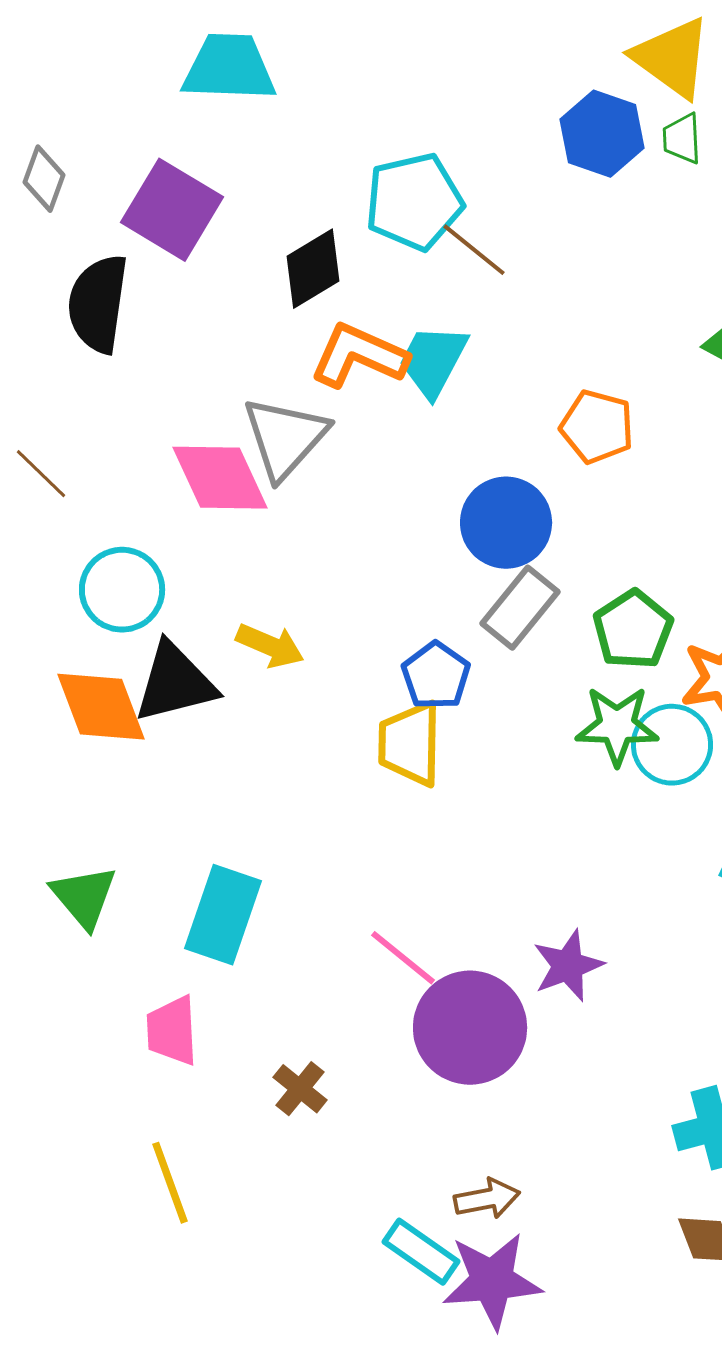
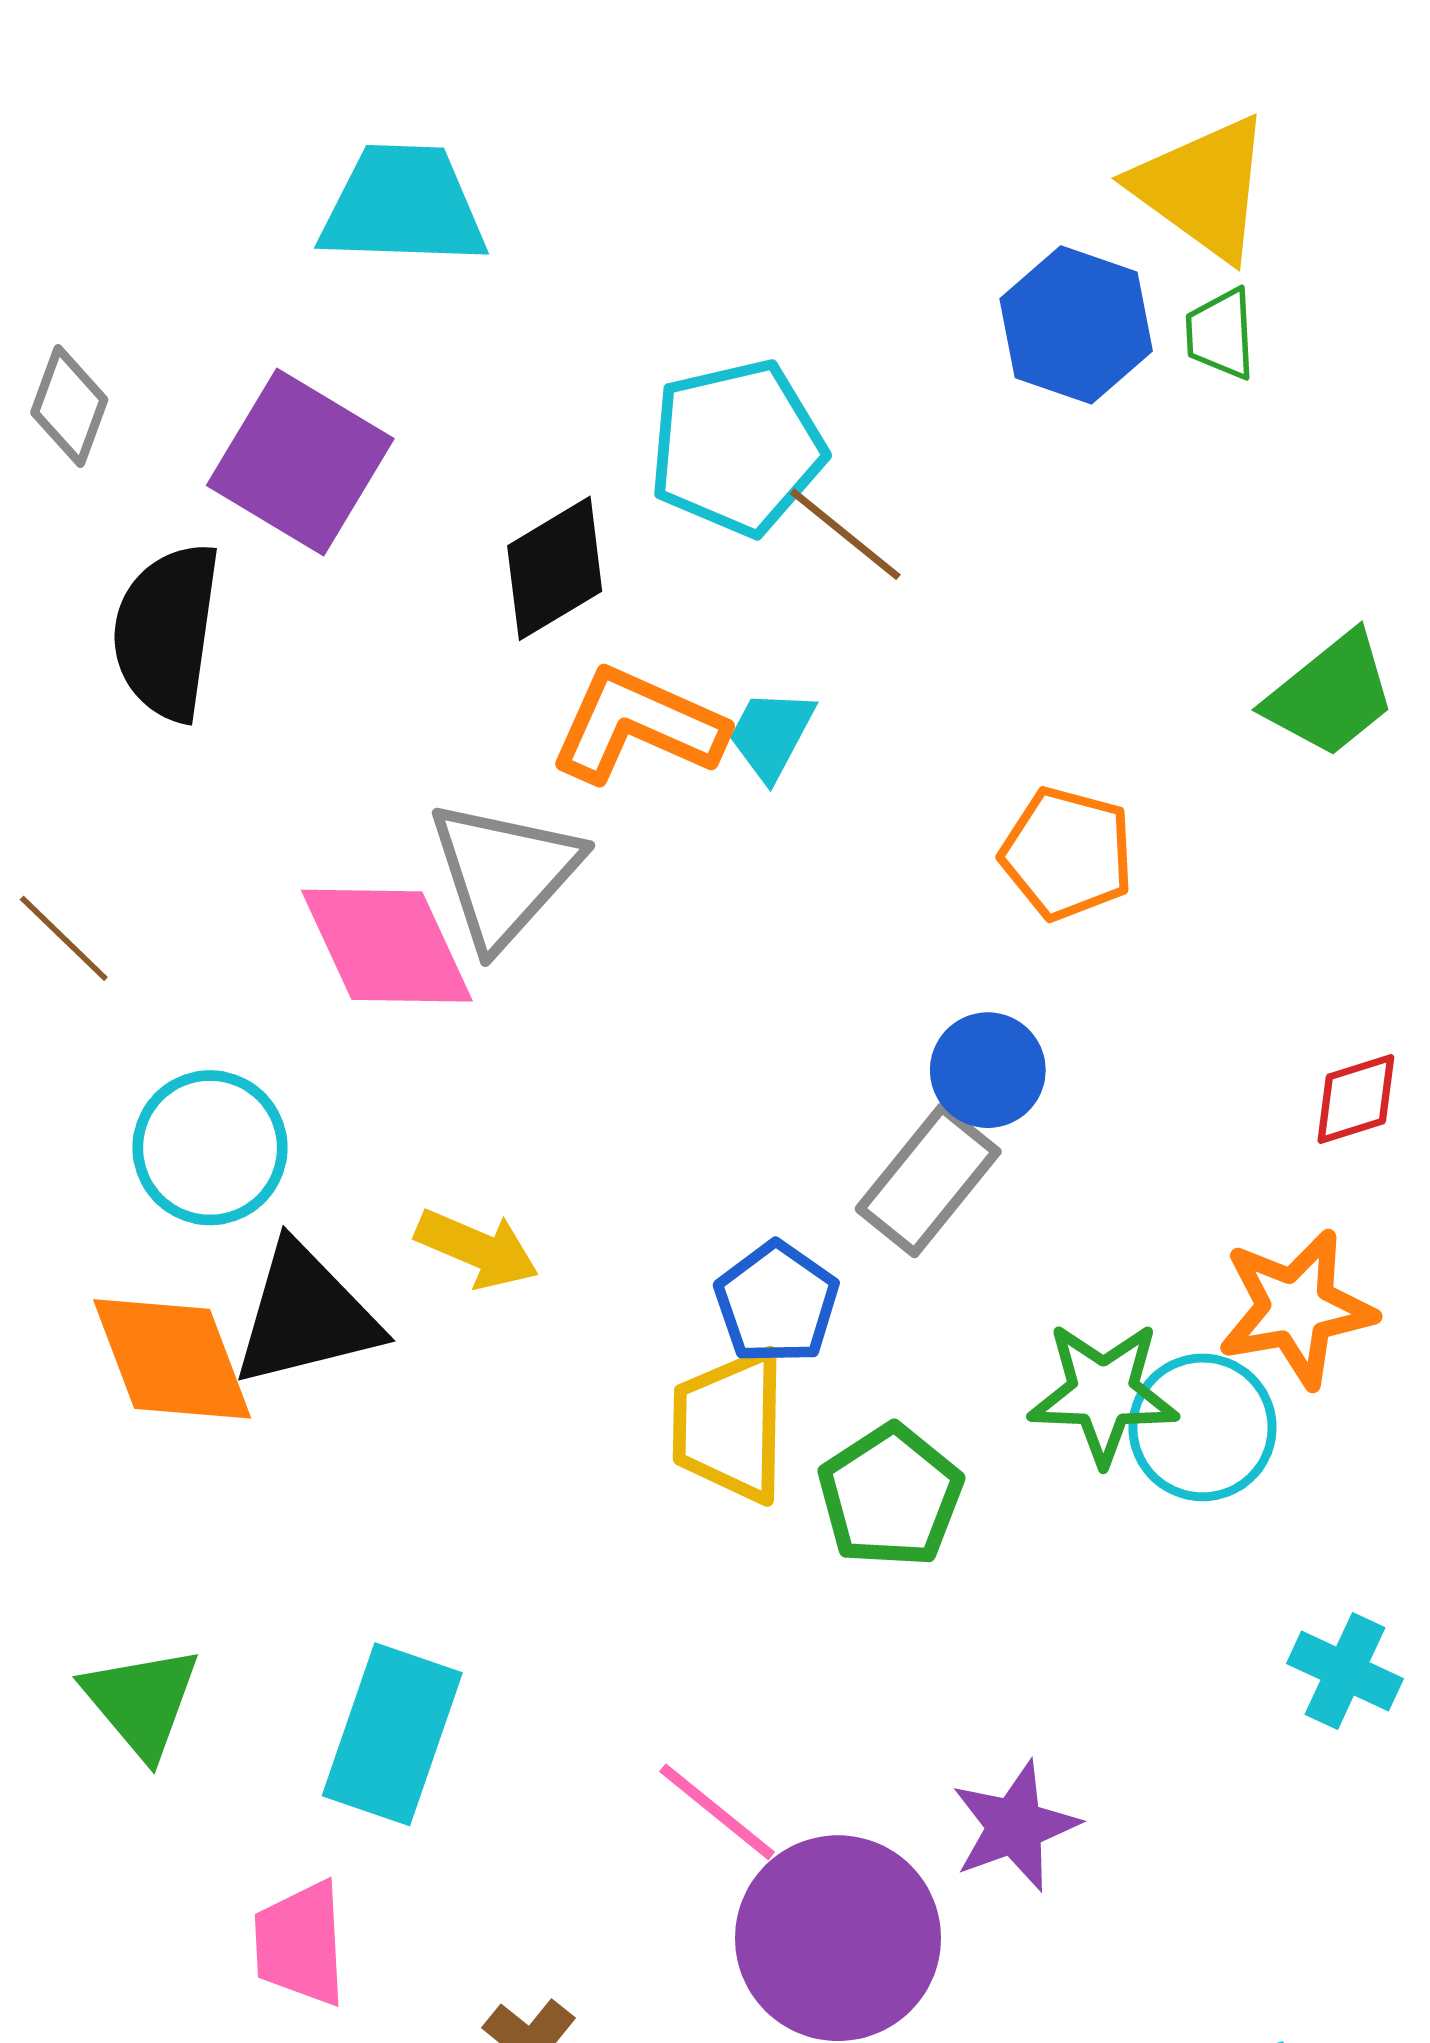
cyan trapezoid: (433, 361) -> (771, 734), size x0.7
blue circle: (506, 523) -> (988, 1070), moved, size x0.7
green pentagon: (633, 630) -> (890, 1496), moved

